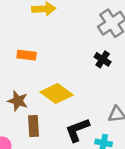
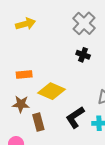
orange rectangle: (27, 55) -> (24, 75), moved

